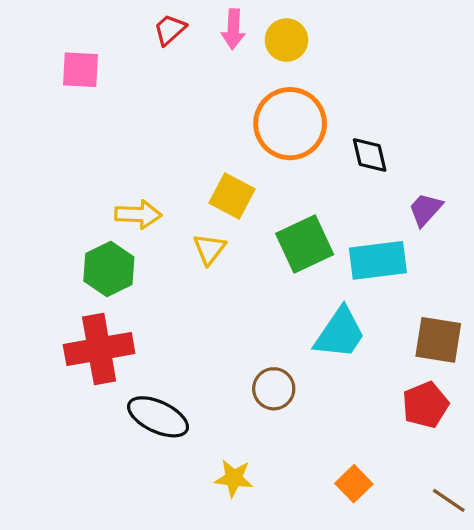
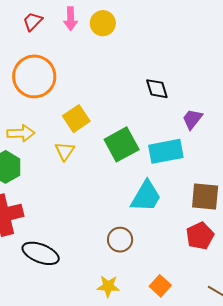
orange circle: (290, 124) -> (34, 76), moved
yellow square: (232, 196) -> (76, 119), turned 32
brown circle: (274, 389) -> (120, 240), moved
yellow star: (234, 478) -> (108, 286), moved

